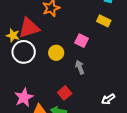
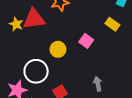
white circle: (24, 52) -> (36, 71), moved
gray arrow: (80, 67) -> (98, 84), moved

